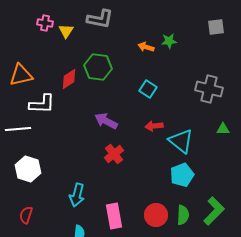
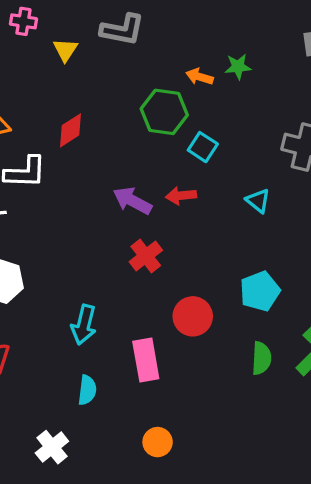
pink cross: (45, 23) -> (23, 21), moved
green hexagon: (98, 67) -> (164, 112), moved
red arrow: (154, 126) -> (181, 196), moved
cyan triangle: (181, 141) -> (258, 201), moved, size x0.6
red circle: (156, 215) -> (193, 316), moved

